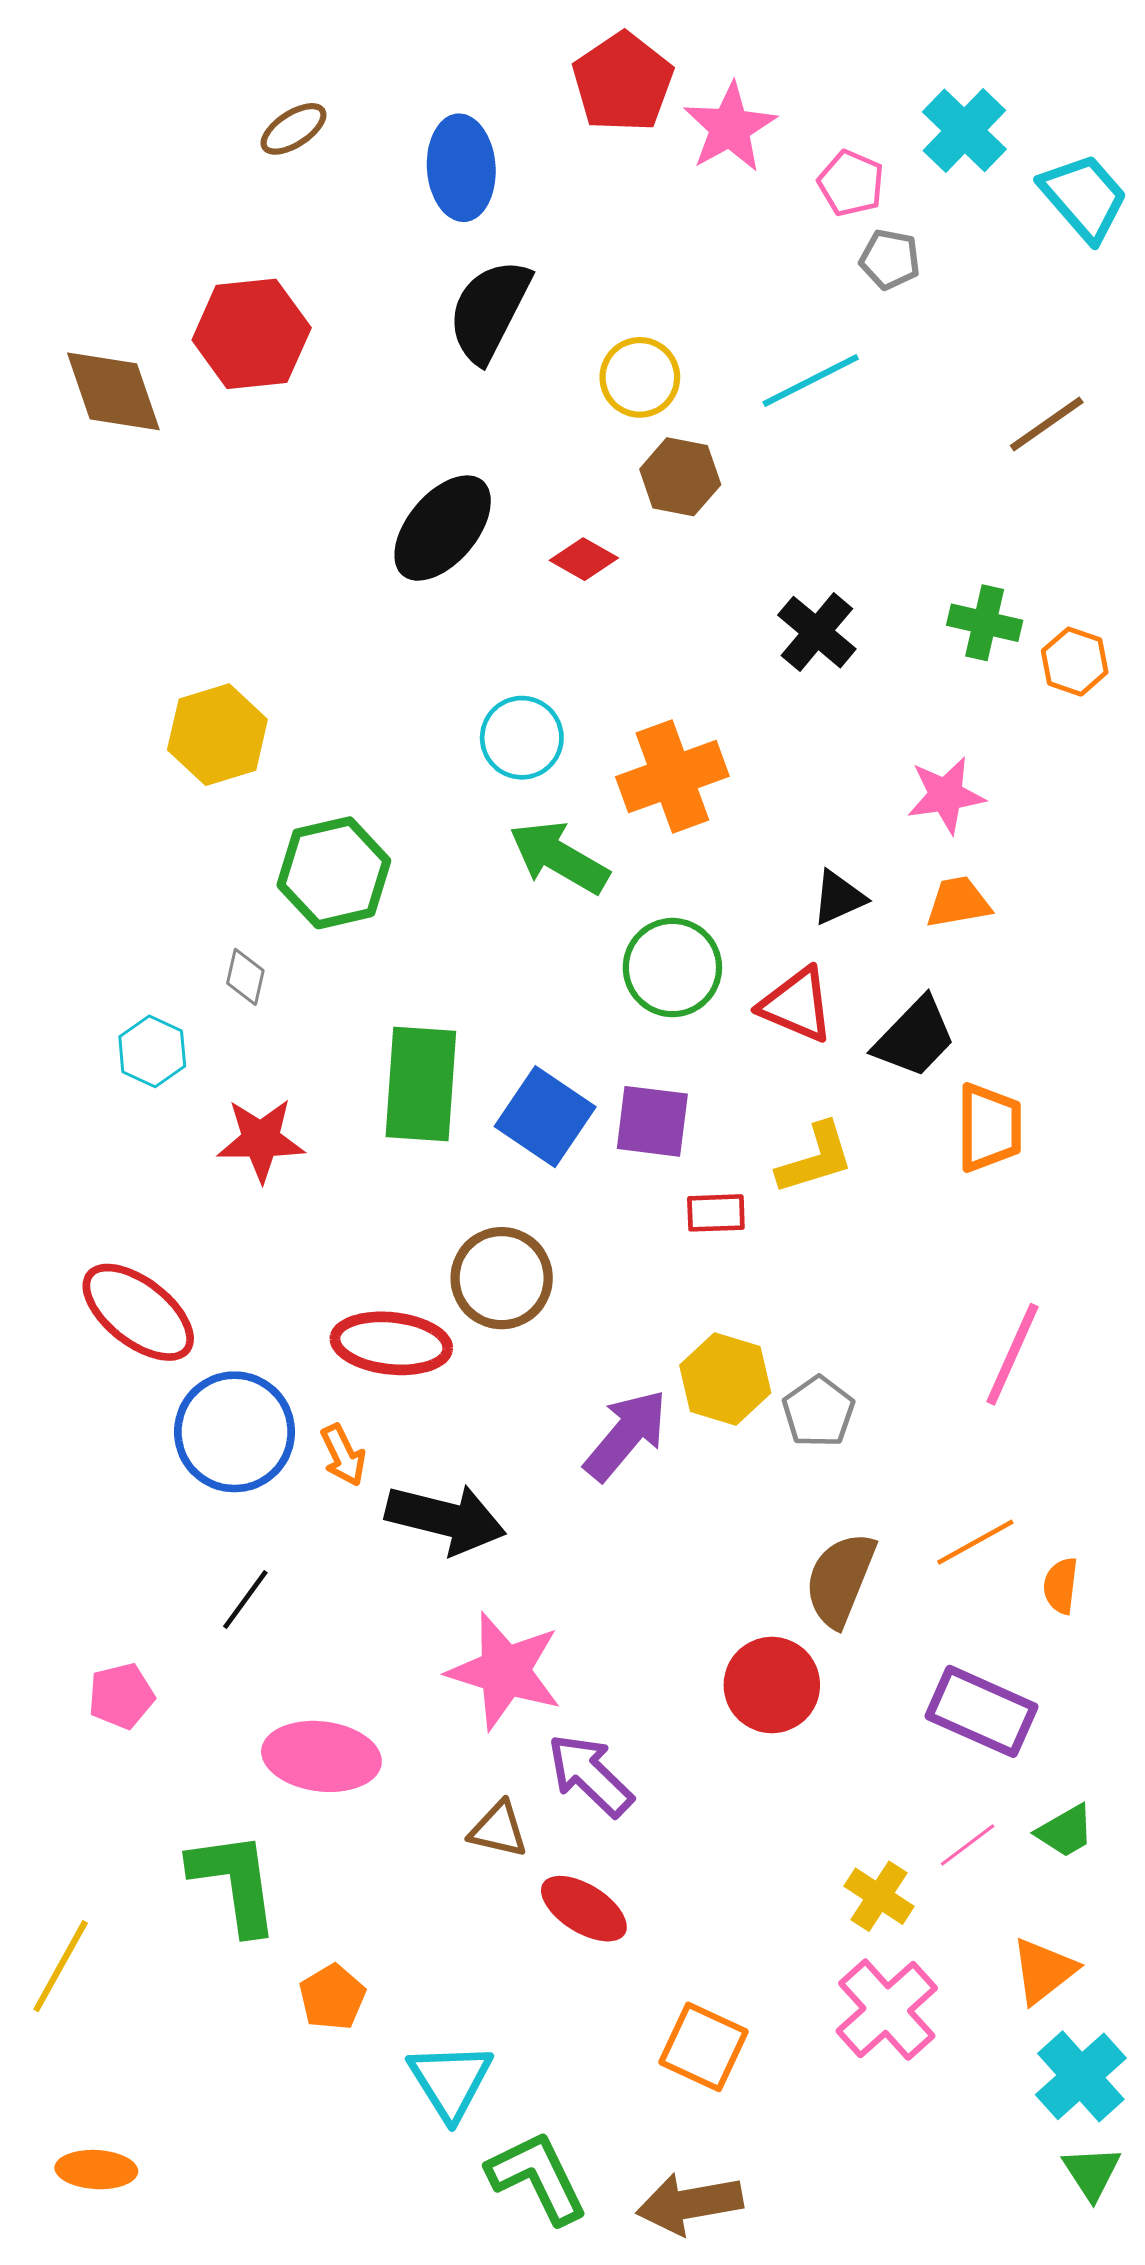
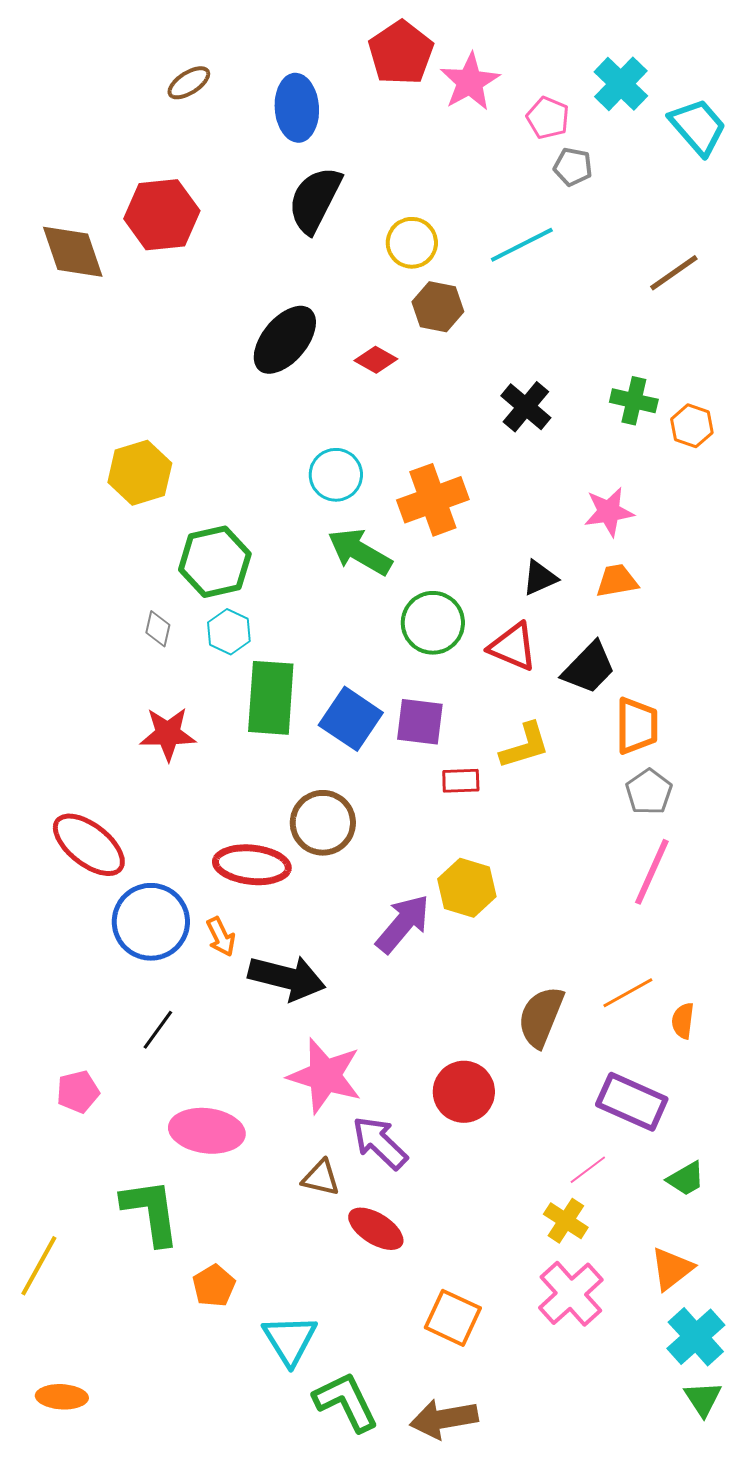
cyan hexagon: (152, 1051) -> (229, 632), moved
gray pentagon: (818, 1412) -> (649, 792), moved
red circle: (772, 1685) -> (464, 1092), moved
pink line: (968, 1845) -> (588, 1170), moved

